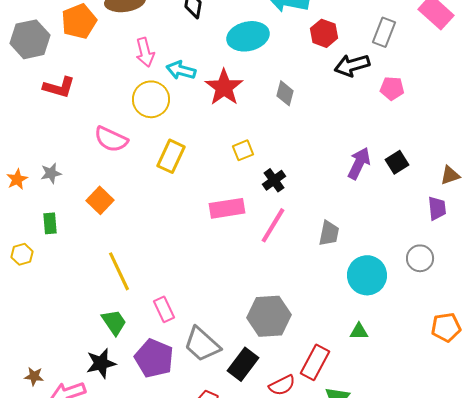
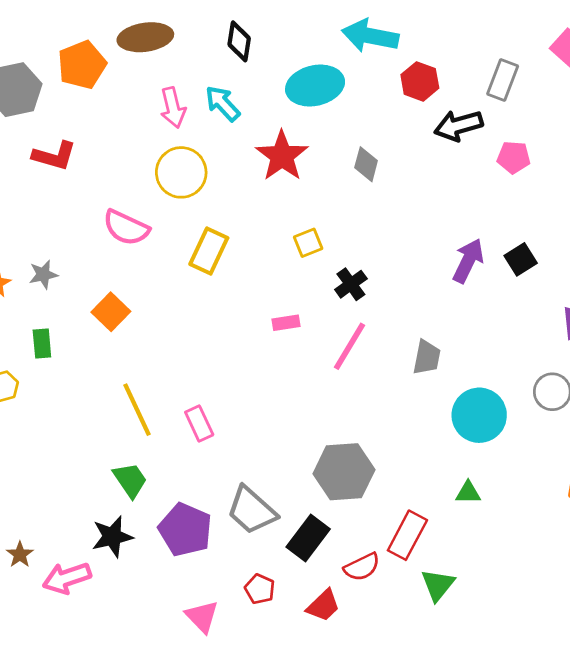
cyan arrow: (181, 70) -> (223, 103), moved, turned 32
pink rectangle: (227, 208) -> (286, 323), size x0.6
pink rectangle: (164, 309) -> (199, 423), moved
brown star: (34, 376) -> (20, 555), turned 30

